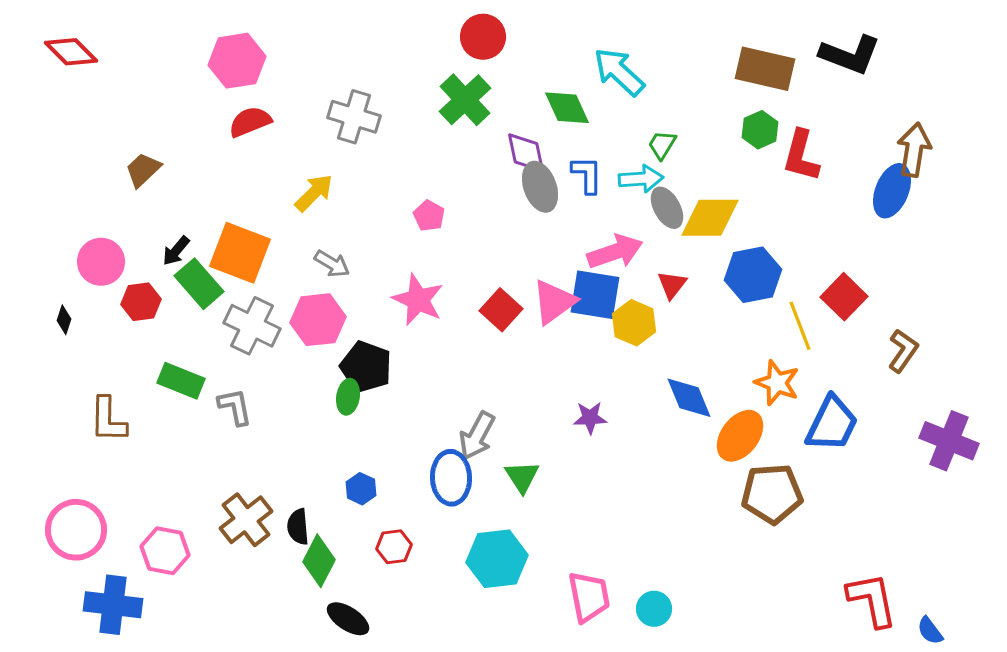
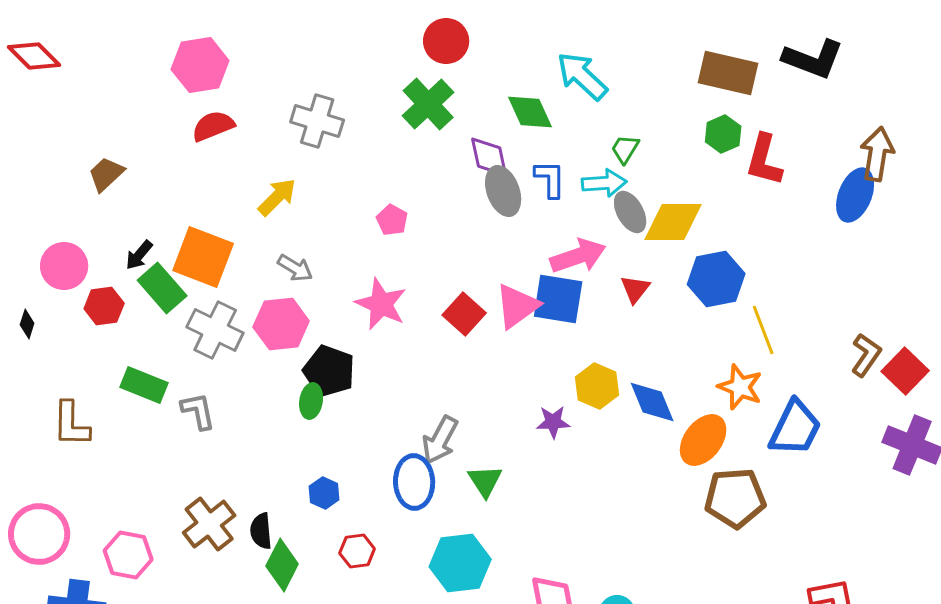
red square: (844, 297) -> (905, 371), moved
yellow hexagon: (634, 323) -> (597, 386), moved

